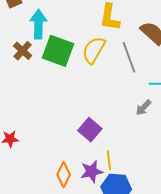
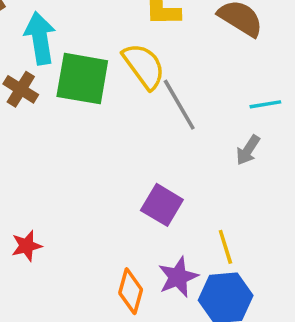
yellow semicircle: (94, 50) -> (144, 66), turned 124
gray line: (129, 57) -> (179, 105), moved
yellow line: (109, 160) -> (225, 247), moved

